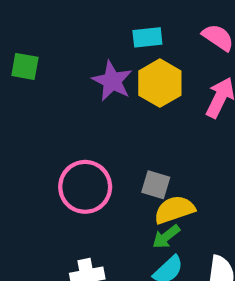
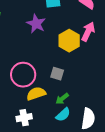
yellow hexagon: (160, 83) -> (69, 41), moved
yellow semicircle: (174, 210) -> (36, 94), moved

